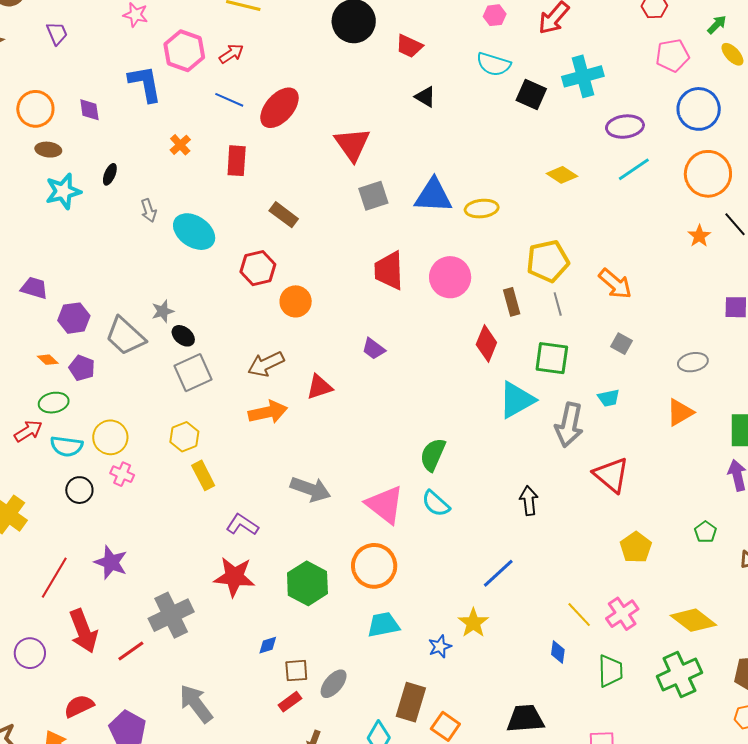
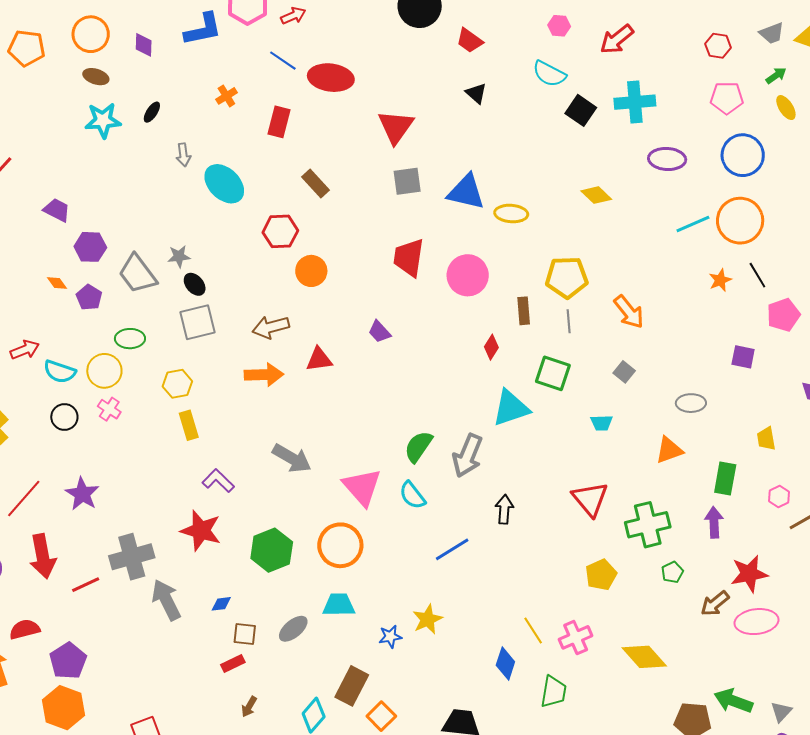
blue L-shape: (145, 84) -> (203, 29), turned 78
red ellipse: (279, 108) -> (331, 78), turned 45
cyan line: (634, 169) -> (693, 224), moved
red diamond: (486, 343) -> (491, 347), size x0.7
green ellipse: (54, 403) -> (130, 339), moved
gray arrow: (569, 425) -> (468, 456), moved
blue line: (498, 573) -> (452, 549), moved
blue diamond: (558, 652) -> (505, 663), size x1.4
green cross: (679, 674) -> (648, 525), moved
gray ellipse: (334, 684) -> (293, 629), moved
gray arrow: (196, 704) -> (166, 600), moved

